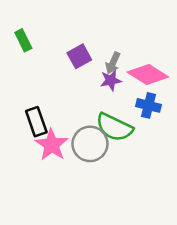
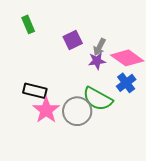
blue cross: (148, 105) -> (126, 83), turned 36
black rectangle: (36, 122) -> (35, 91), turned -60

